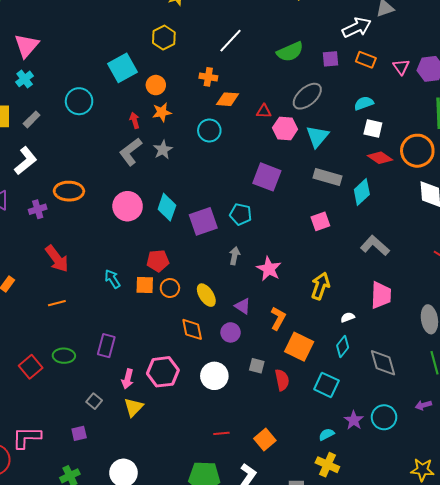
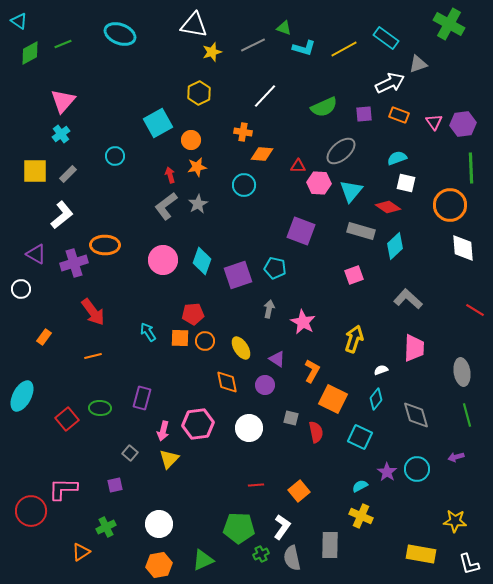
cyan circle: (79, 101) -> (115, 156), size x0.7
red diamond: (380, 158) -> (388, 207), moved
purple cross: (38, 209) -> (74, 263), size x1.5

